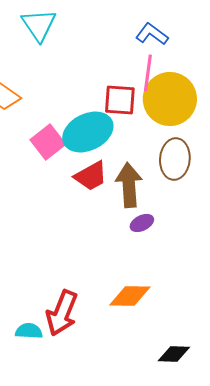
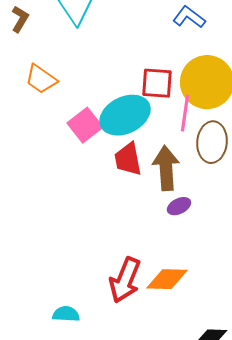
pink line: (148, 73) -> (185, 113), moved
red trapezoid: (91, 176) -> (128, 159), turned 108
red arrow: (62, 313) -> (125, 280), moved

